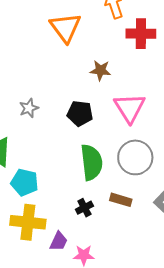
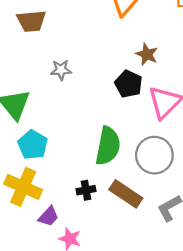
black pentagon: (80, 113) -> (129, 84), moved
brown rectangle: (121, 200) -> (126, 194), size x1.4

